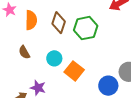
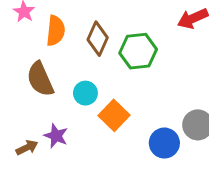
brown semicircle: (24, 52) -> (40, 79), size x1.6

